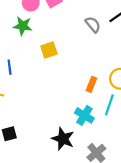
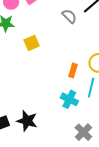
black star: (63, 139) -> (27, 121), moved

